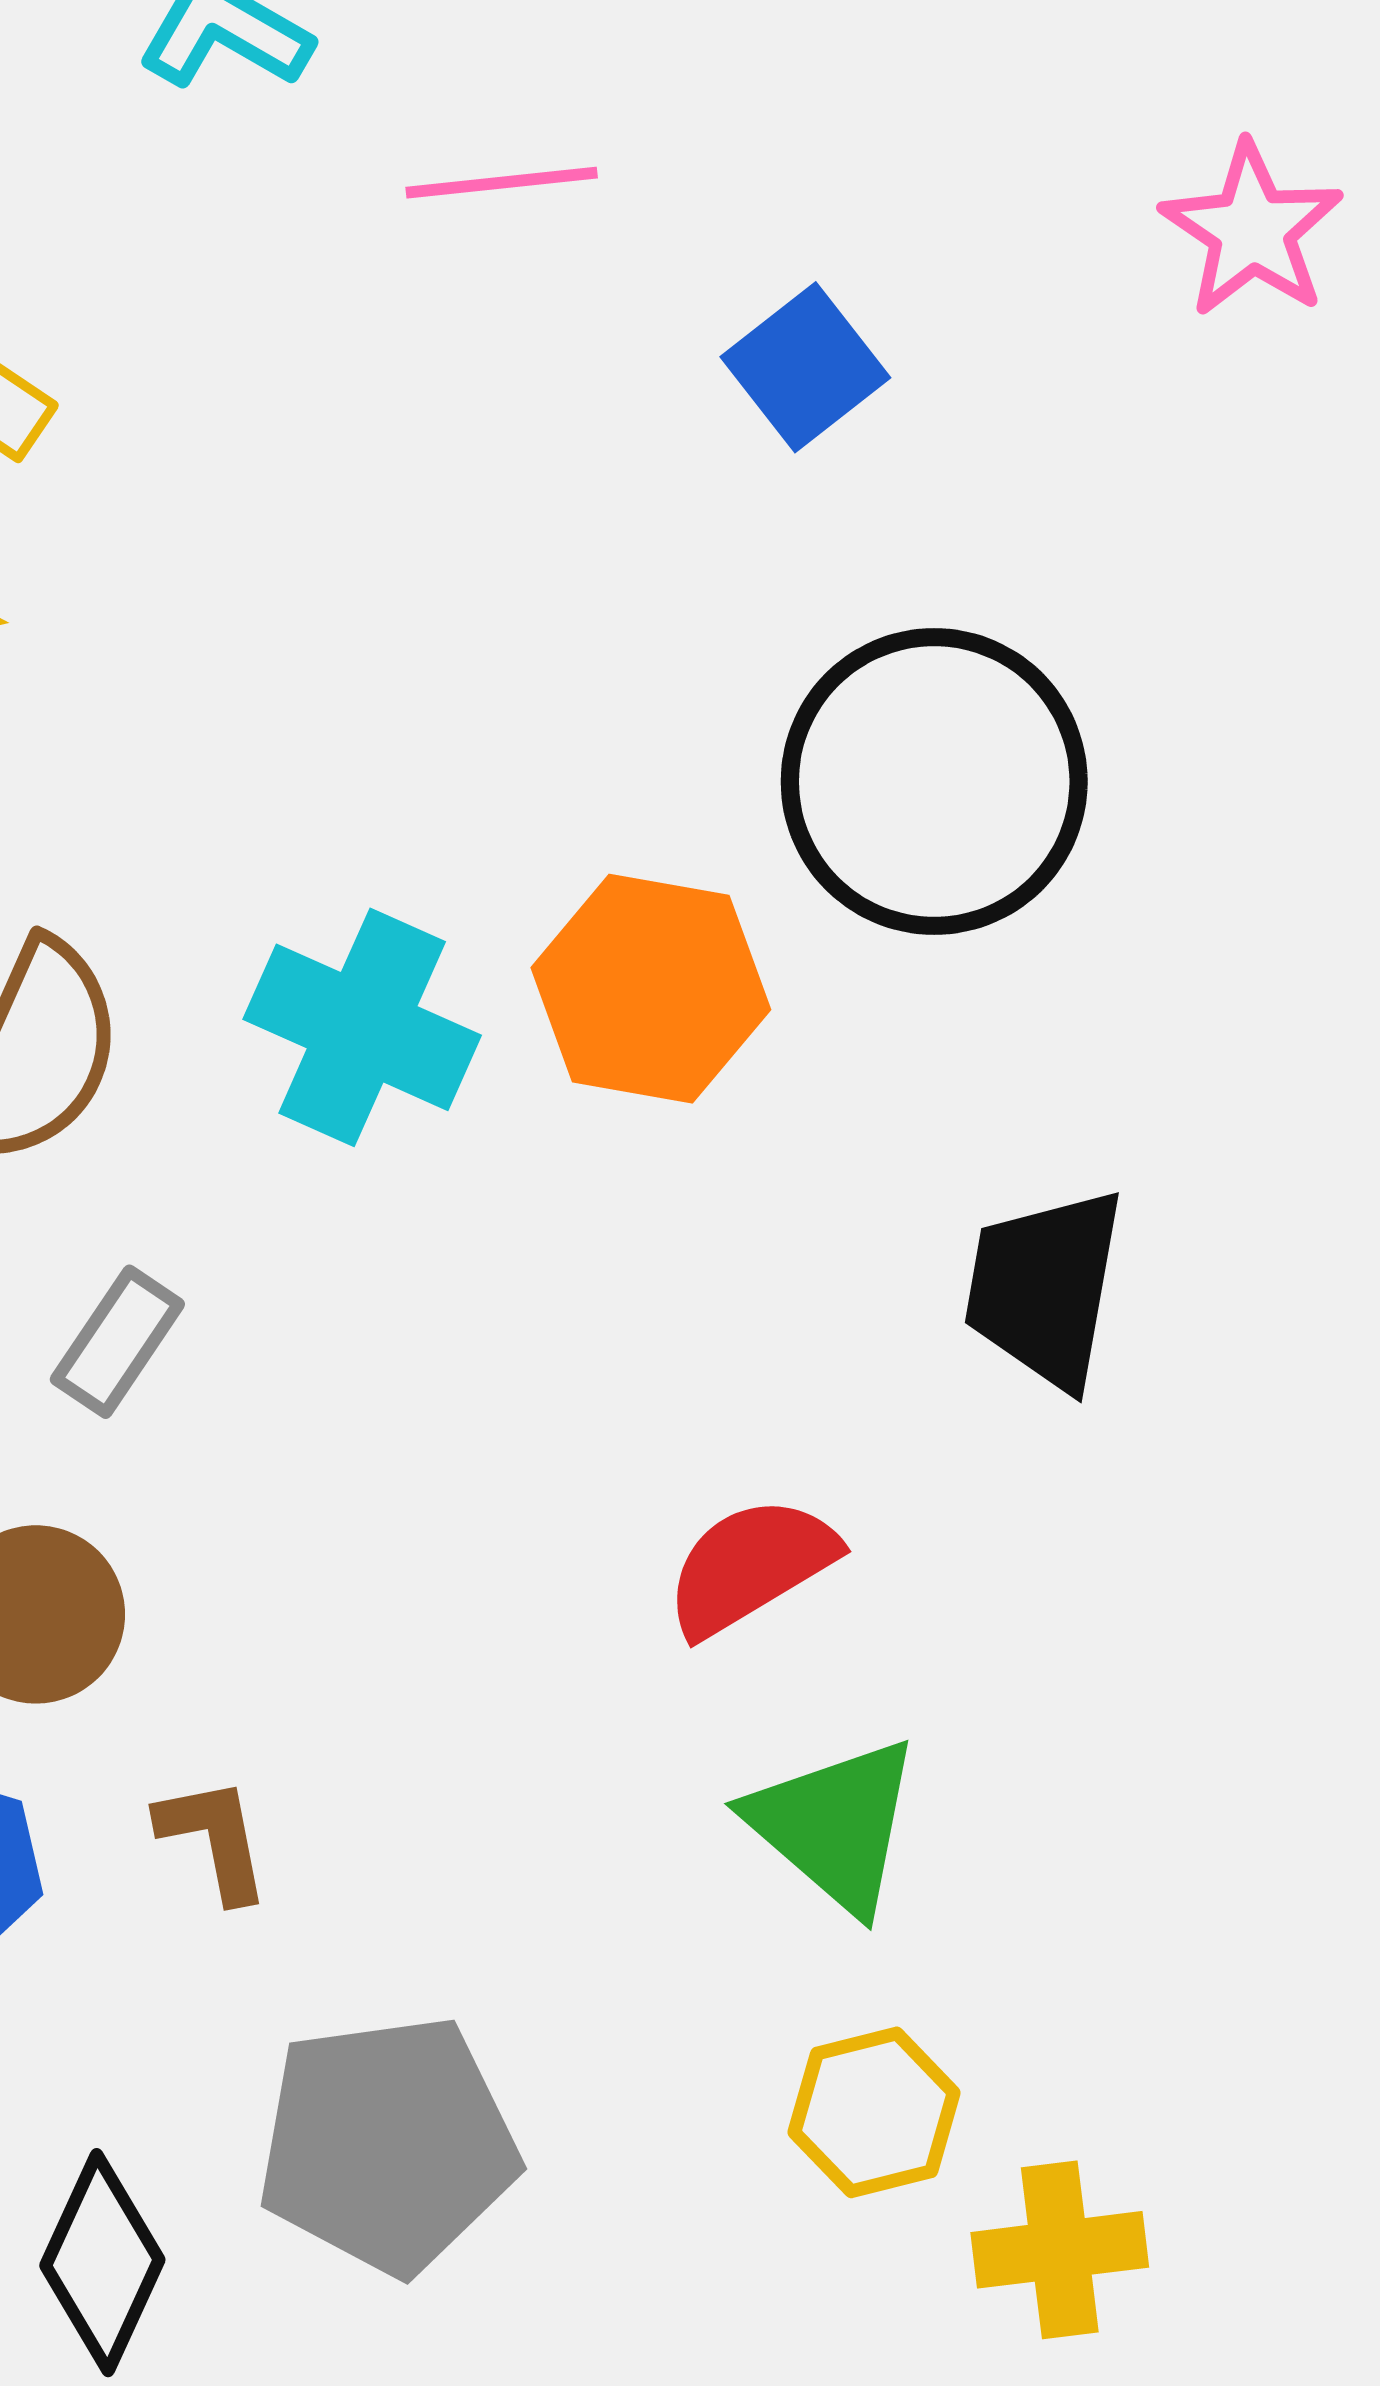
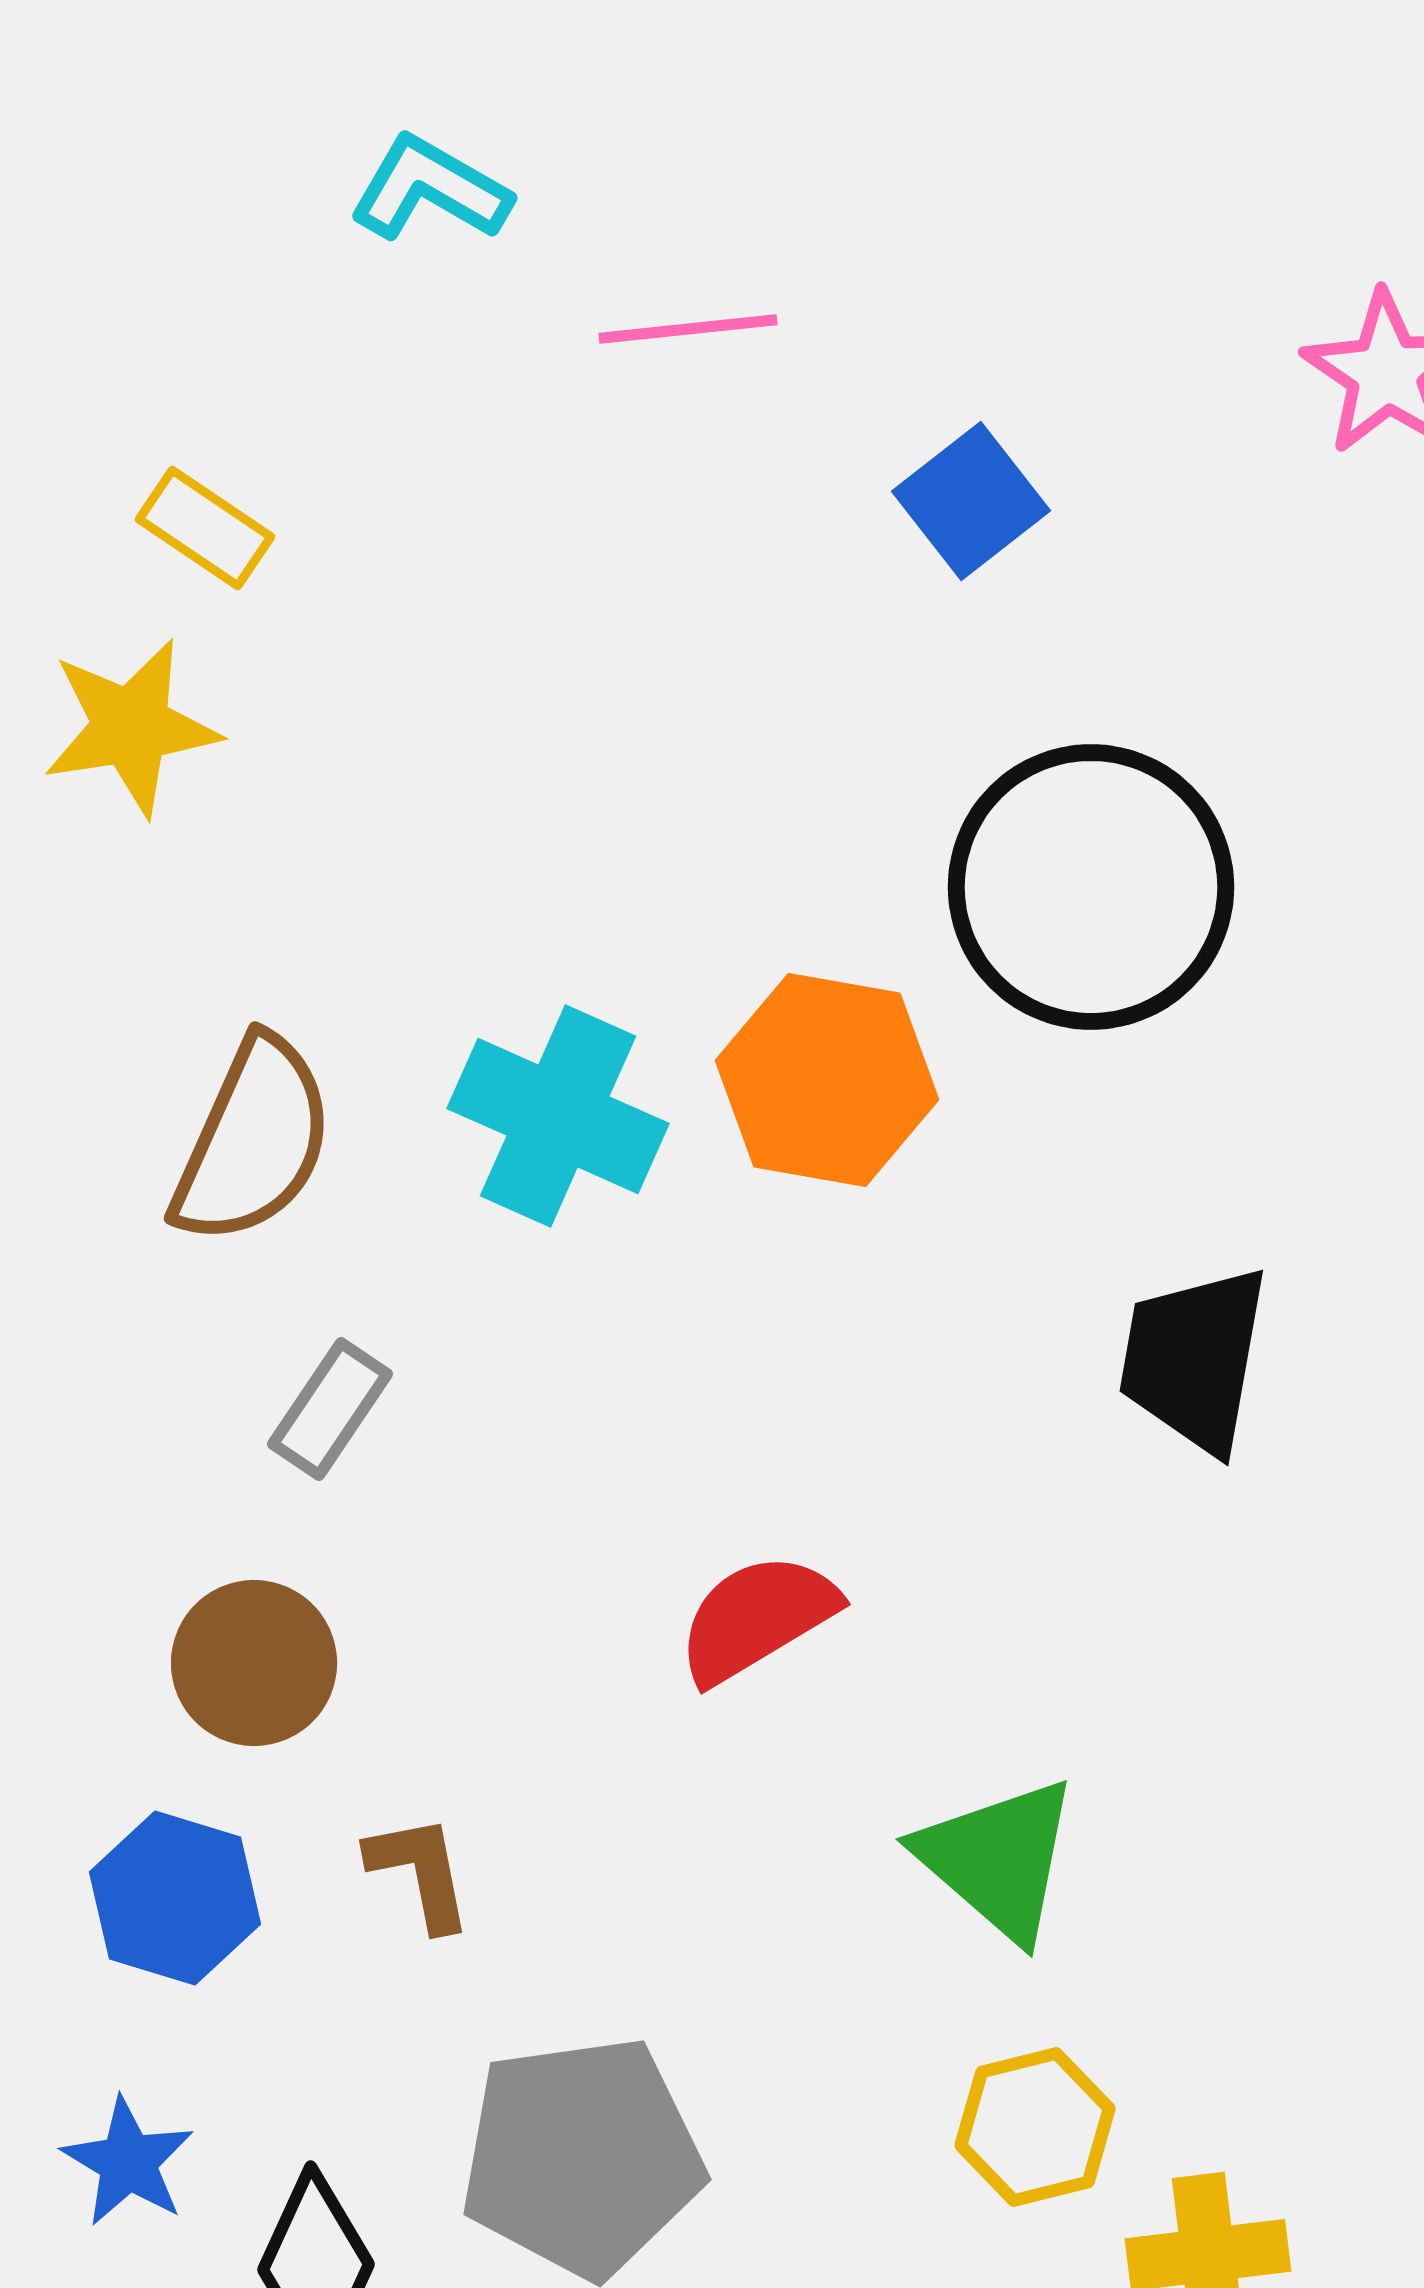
red semicircle: (751, 1566) -> (757, 1618), moved

